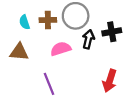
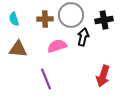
cyan semicircle: (24, 22) -> (14, 19), moved
black cross: (112, 32) -> (104, 20), moved

